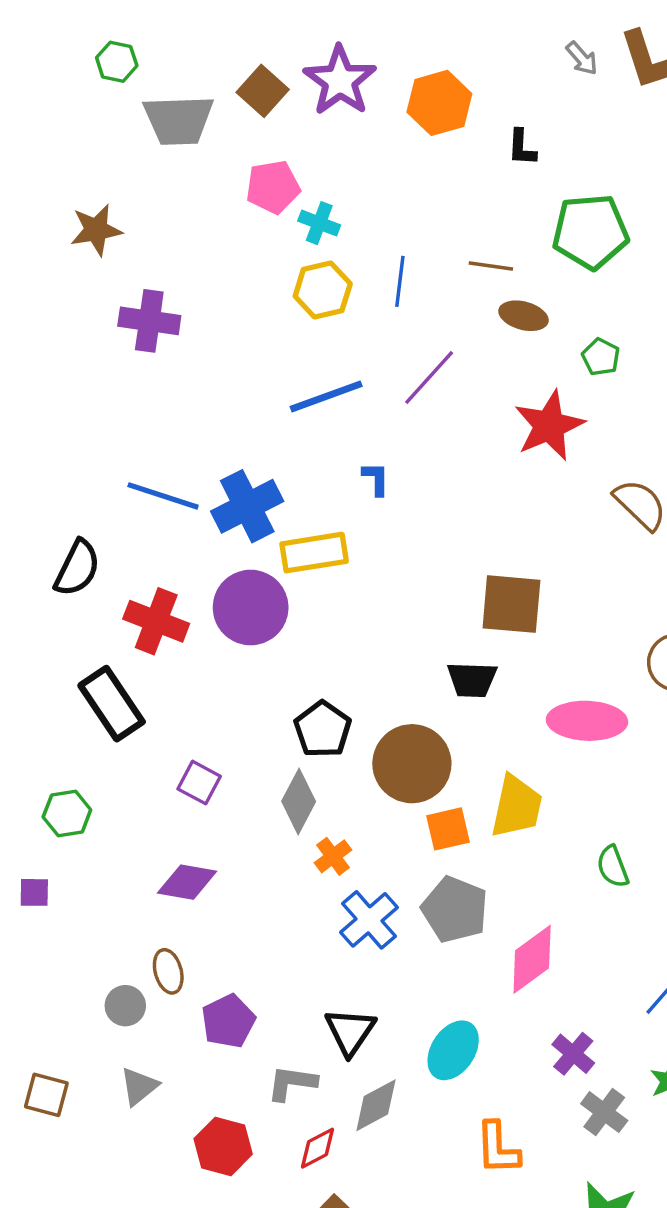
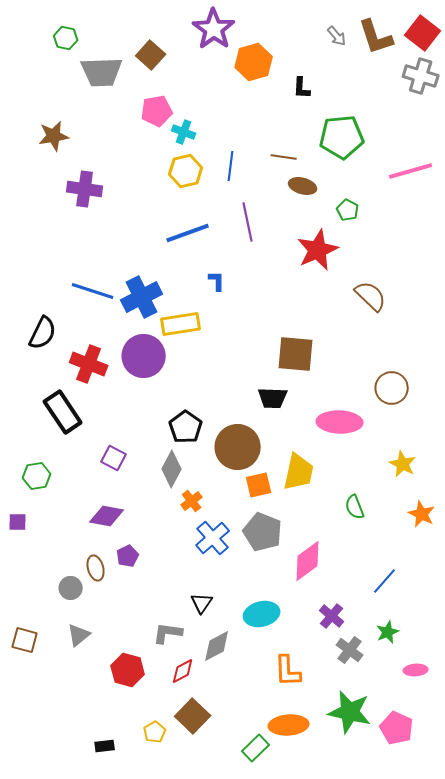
purple star: (340, 81) -> (214, 29), moved
purple line: (429, 378) -> (248, 222), turned -54
purple pentagon: (228, 1021) -> (128, 556), moved, size x0.7
black triangle: (350, 1031) -> (202, 603), size x0.7
cyan ellipse: (453, 1050) -> (262, 614), turned 44

